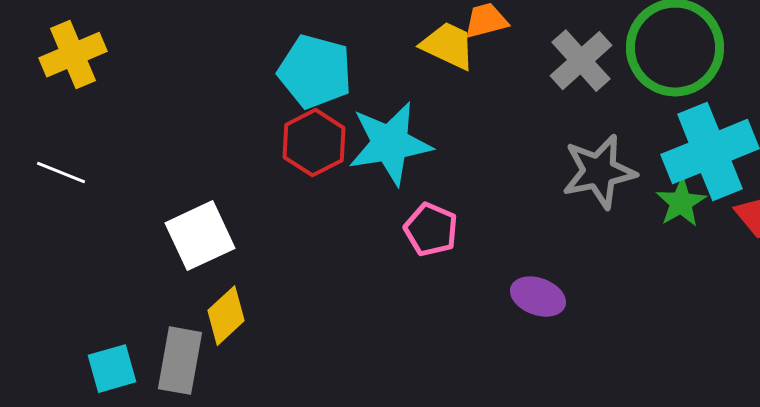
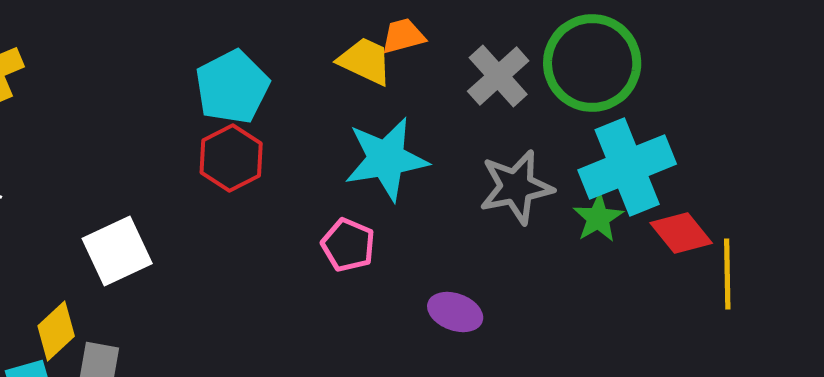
cyan pentagon: (315, 72) -> (232, 87), turned 30
cyan star: (390, 144) -> (386, 159), moved
yellow diamond: (226, 316) -> (56, 331), moved

